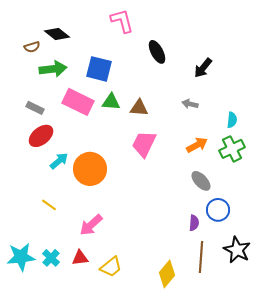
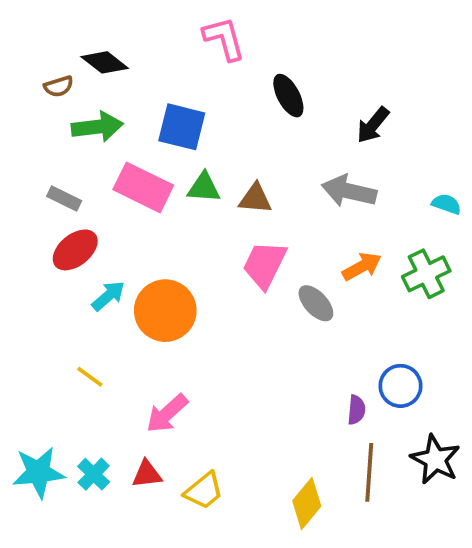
gray arrow: (190, 104) -> (349, 191), size x1.8
cyan semicircle: (232, 120) -> (446, 204), moved, turned -77
gray ellipse: (201, 181) -> (316, 303), moved

